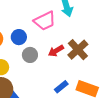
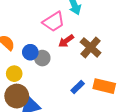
blue circle: (19, 37) -> (30, 52), moved
red arrow: (56, 51) -> (66, 41), moved

